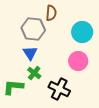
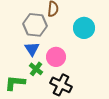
pink circle: (78, 61) -> (56, 57), moved

